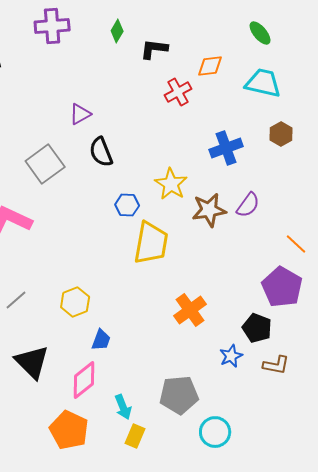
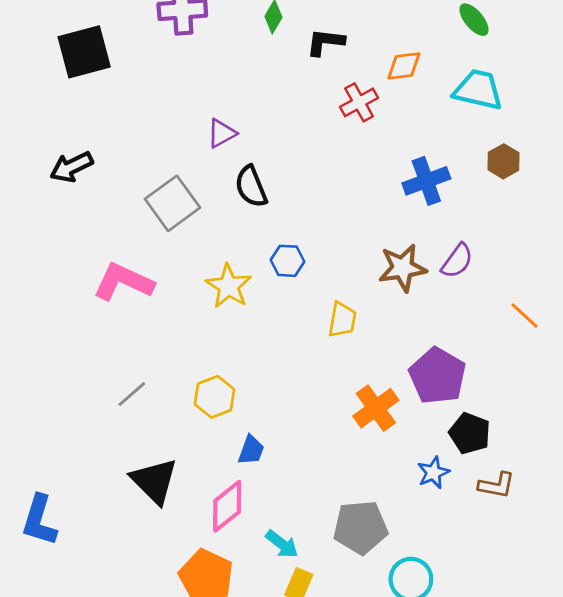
yellow star: (171, 184) -> (229, 286), moved
yellow trapezoid: (151, 243) -> (342, 320), moved, size x0.6
purple pentagon: (282, 287) -> (438, 376), moved
cyan arrow: (123, 407) -> (282, 544), turned -30

